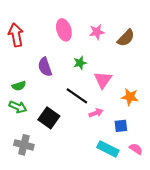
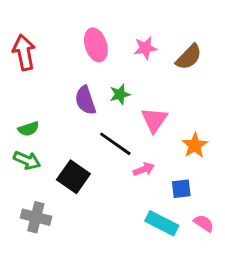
purple semicircle: (45, 67) -> (85, 100), moved
orange star: (130, 97) -> (195, 145), turned 30

